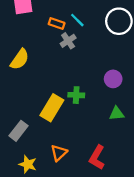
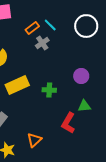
orange rectangle: (57, 24) -> (32, 28), turned -56
yellow rectangle: (52, 108) -> (17, 85), moved, turned 35
red L-shape: (97, 157) -> (68, 123), moved

